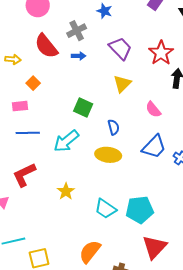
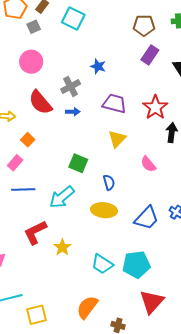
purple trapezoid: (120, 48) -> (114, 104), turned -30
pink rectangle: (20, 106) -> (15, 163), turned -42
blue trapezoid: (154, 147) -> (147, 218), moved
red L-shape: (24, 175) -> (35, 232), moved

